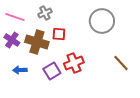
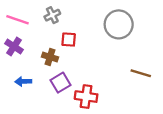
brown cross: (37, 42) -> (50, 57), moved, size x0.6
red cross: (74, 63) -> (86, 97), moved, turned 30
brown line: (121, 63) -> (141, 73), turned -30

